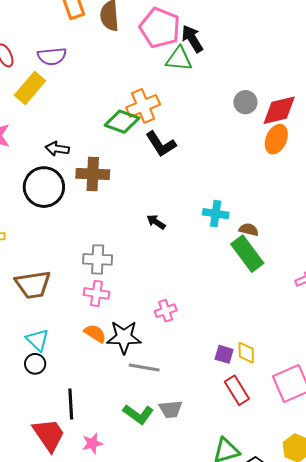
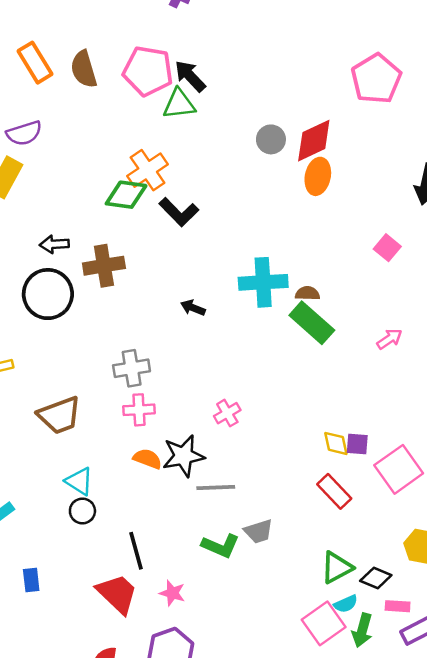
cyan cross: (216, 214) -> (263, 282), size x1.5
purple square: (224, 354) -> (357, 444), moved
pink star: (92, 443) -> (172, 593), turned -30

